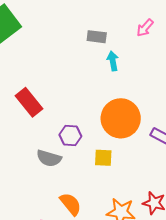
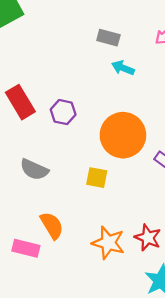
cyan arrow: (113, 61) -> (123, 68), turned -66
purple hexagon: (70, 136) -> (63, 112), moved

